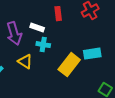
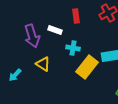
cyan cross: (43, 45) -> (73, 48), moved

